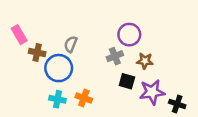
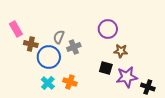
gray cross: (115, 56) -> (74, 47), moved
cyan cross: (57, 99) -> (48, 83), turned 32

